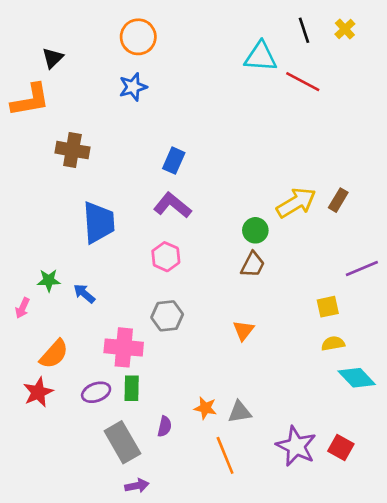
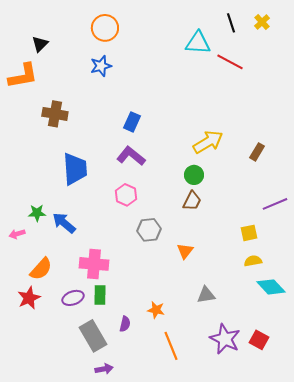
yellow arrow: (296, 203) -> (208, 142), moved
blue arrow: (84, 294) -> (64, 223), size x1.4
pink arrow: (22, 308) -> (17, 234), turned 49
gray hexagon: (167, 316) -> (149, 230), moved
gray triangle: (240, 412) -> (206, 295), moved

